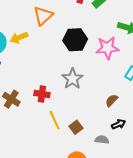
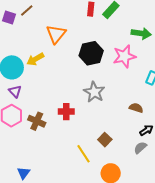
brown semicircle: (112, 100) -> (136, 108), turned 72
yellow line: (55, 120) -> (84, 154), moved
gray semicircle: (102, 140) -> (140, 148), moved, turned -40

